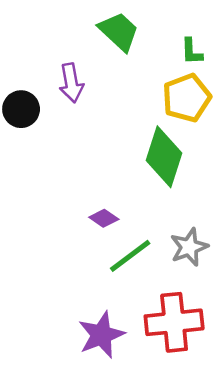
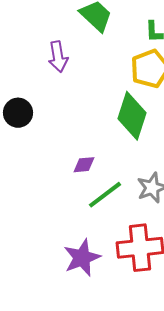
black circle: (21, 109) -> (18, 113), moved
purple diamond: (104, 218) -> (84, 165), turned -40

